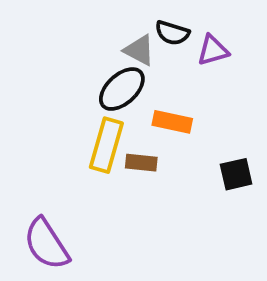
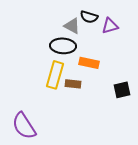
black ellipse: (122, 89) -> (63, 46), turned 45

